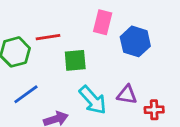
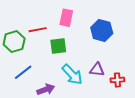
pink rectangle: (103, 22) -> (66, 18), moved

